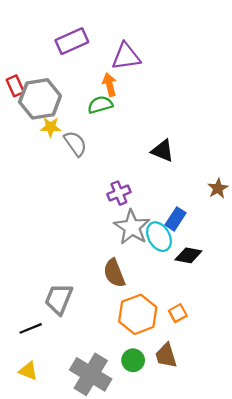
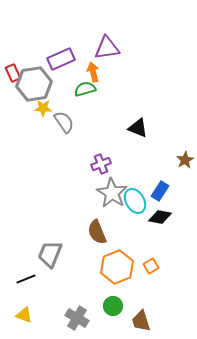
purple rectangle: (72, 41) -> (61, 59), moved
blue rectangle: (175, 219) -> (160, 191), moved
brown trapezoid: (166, 356) -> (141, 321), moved
gray cross: (91, 374) -> (77, 318), size x0.7

